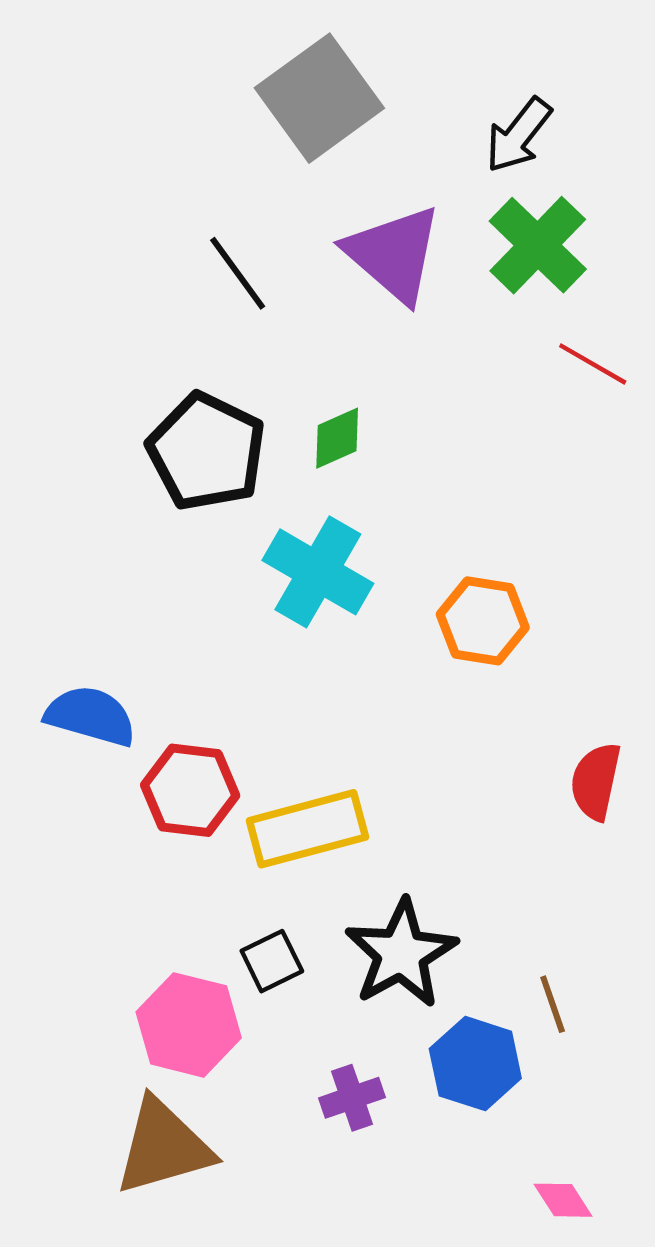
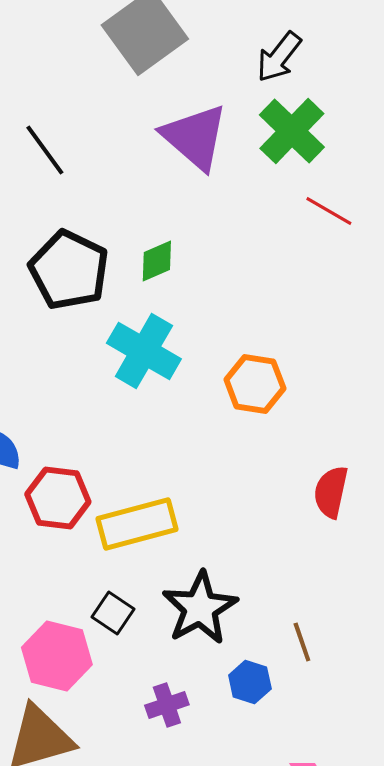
black line: (238, 273) -> (45, 150), moved
black square: (272, 961) -> (113, 613), turned -30
blue hexagon: (475, 1064) -> (250, 682), size x0.7

